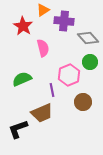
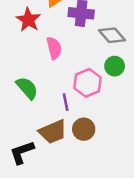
green semicircle: (22, 79) -> (27, 88), turned 72
brown circle: (83, 102) -> (84, 129), moved

